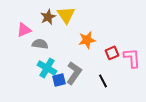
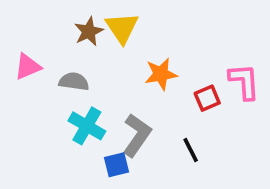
pink triangle: (24, 30) -> (28, 67), moved
pink L-shape: (132, 58) -> (244, 81), moved
blue square: (59, 80) -> (116, 165), moved

